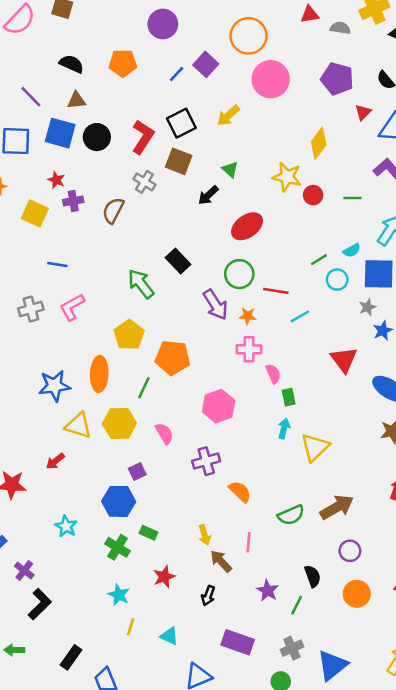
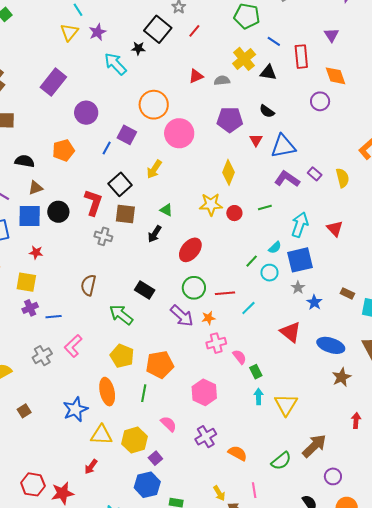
purple cross: (73, 201) -> (30, 308), moved
brown semicircle: (113, 210) -> (88, 285), moved
yellow hexagon: (119, 423) -> (135, 440), moved

